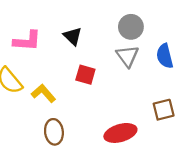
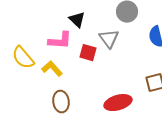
pink L-shape: (27, 41) -> (60, 41), moved
gray triangle: (127, 56) -> (109, 39), moved

